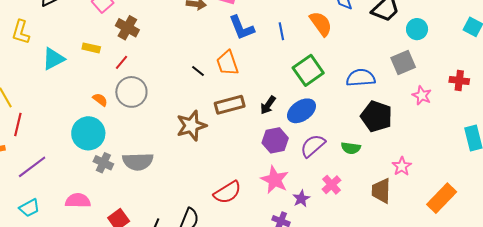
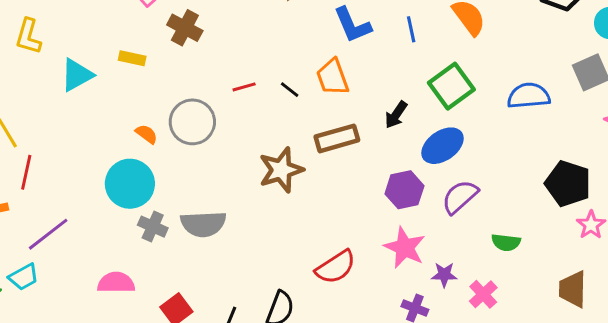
red line: (122, 62) -> (244, 87), moved, turned 35
black arrow: (268, 105) -> (396, 115), moved
black pentagon: (376, 116) -> (568, 184), moved
green semicircle: (351, 148) -> (506, 242), moved
pink cross: (332, 185) -> (483, 294), moved
brown trapezoid: (381, 191) -> (573, 289), moved
purple star: (301, 199) -> (444, 275), turned 30
cyan trapezoid: (29, 208) -> (24, 277), moved

